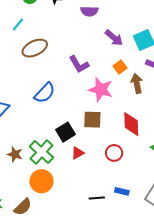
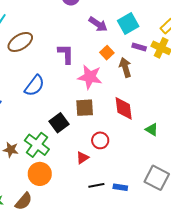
purple L-shape: (79, 64) -> (66, 54), turned -145
red triangle: (78, 153) -> (82, 158), moved
red circle: (114, 153) -> (100, 140), moved
blue rectangle: (122, 191) -> (120, 187), moved

